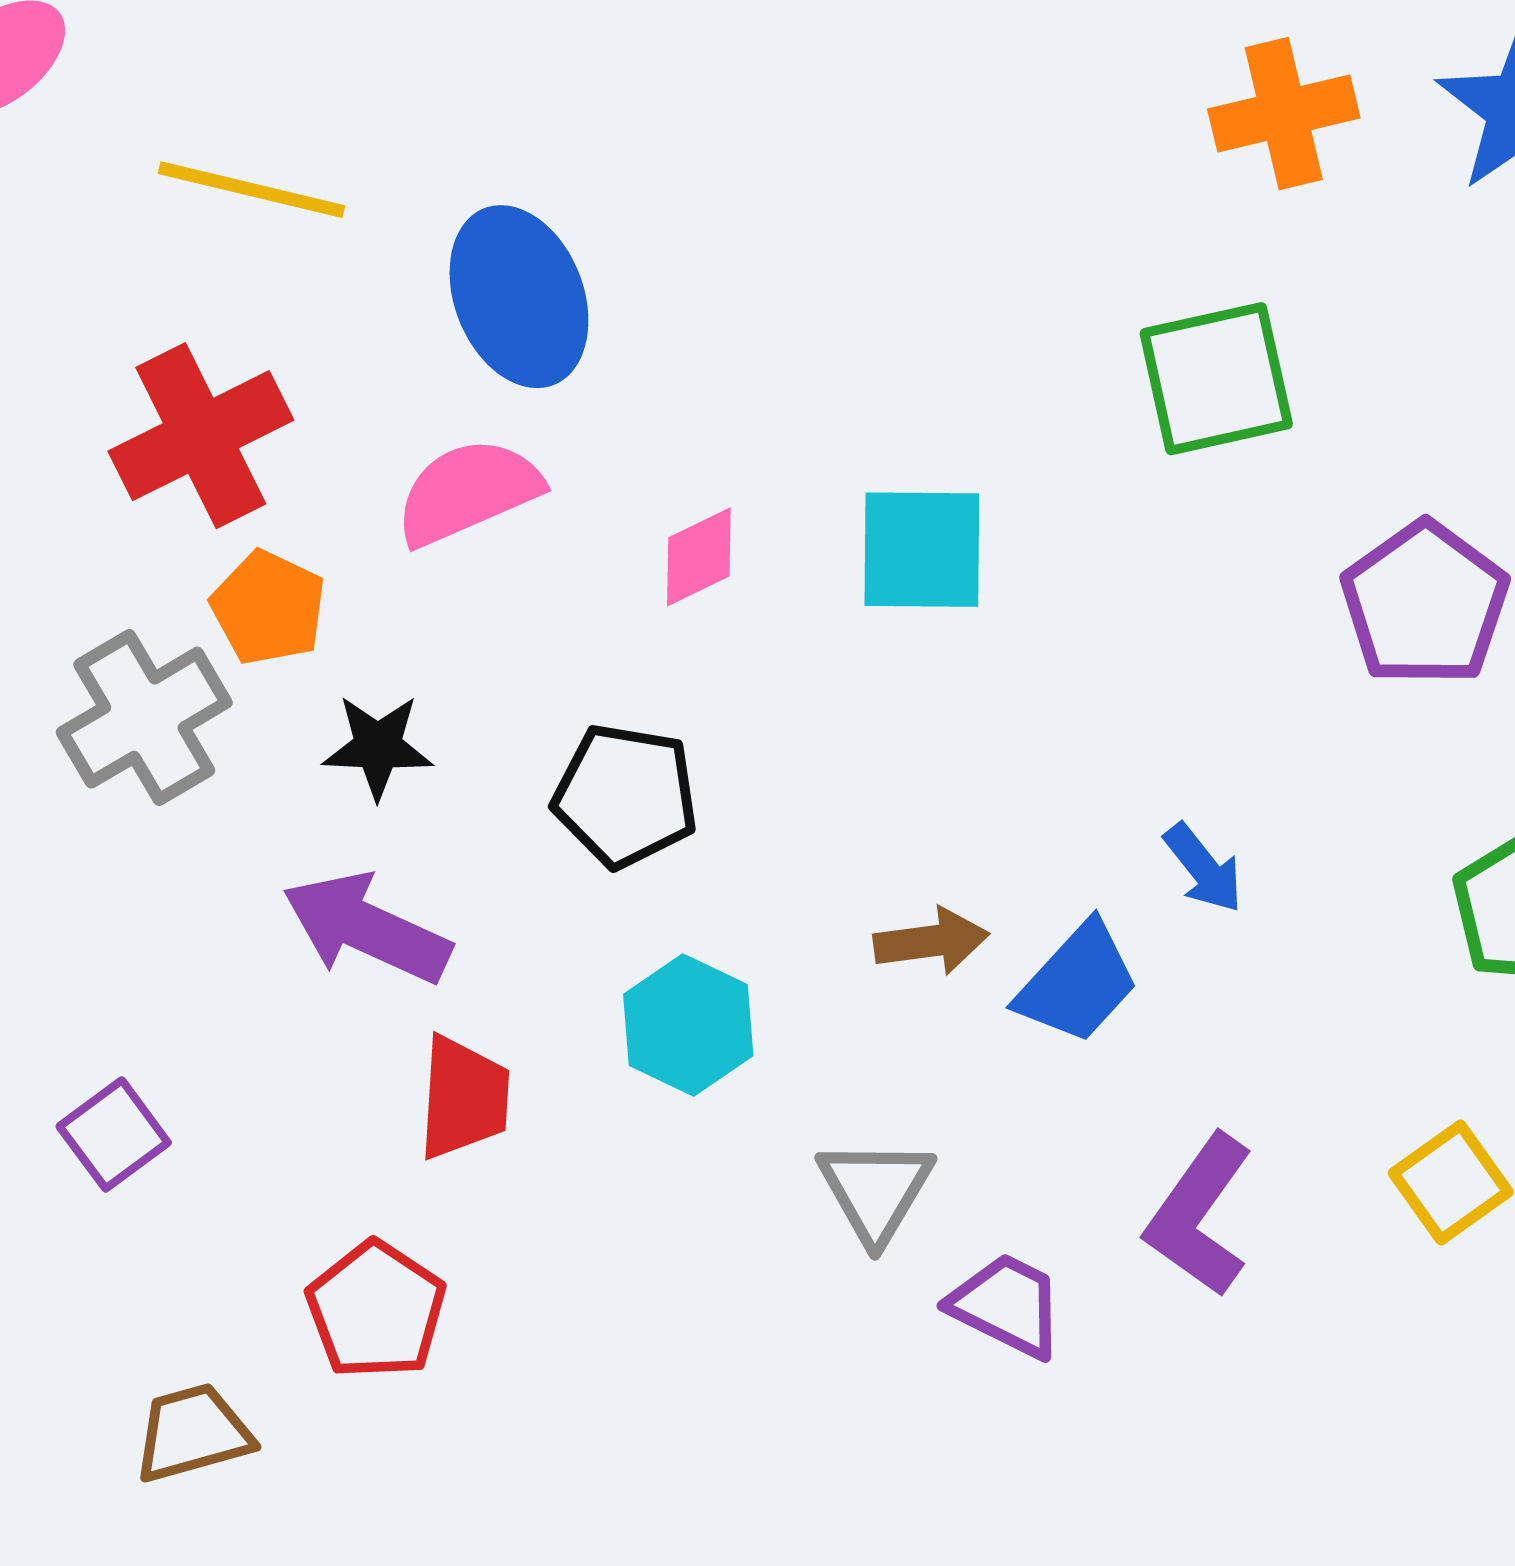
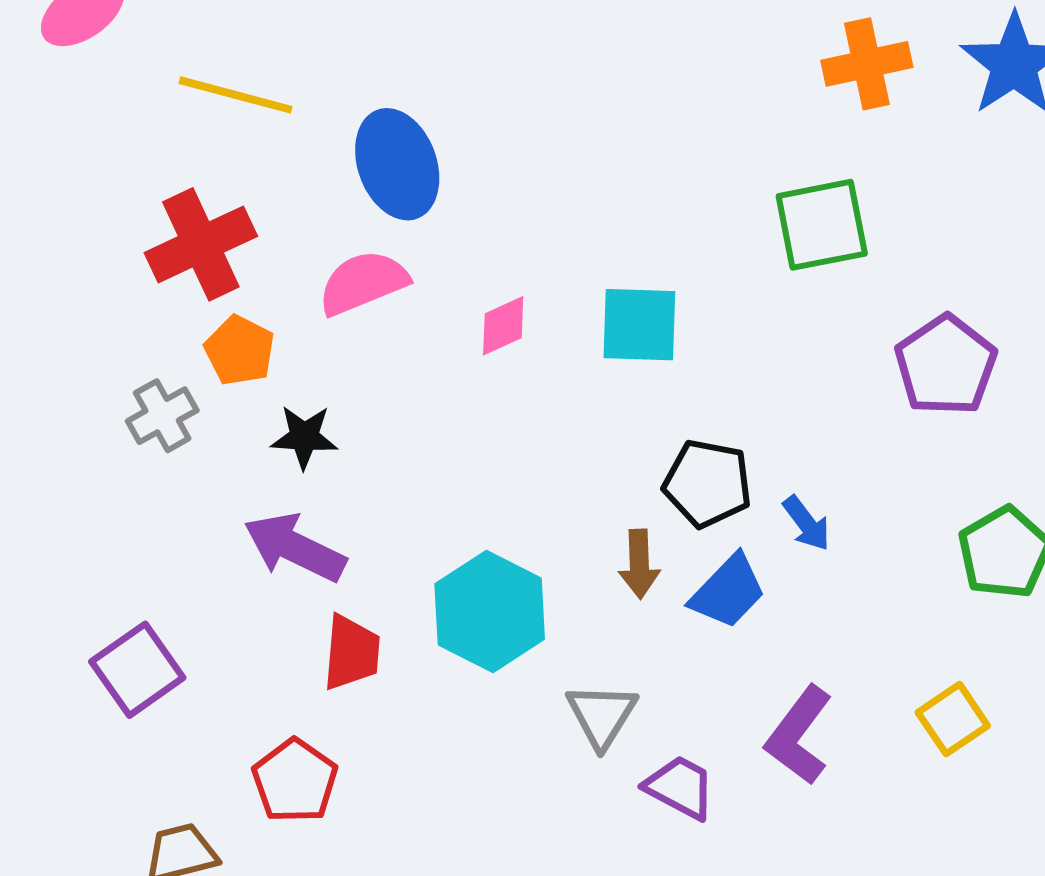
gray cross: (144, 718) -> (162, 416), size x0.7
black pentagon: (625, 796) -> (707, 483), moved
brown arrow: (931, 941) -> (639, 564), turned 94
cyan hexagon: (688, 1025) -> (490, 611), size x1.4
purple square: (114, 1134) -> (137, 670), size x1.4

